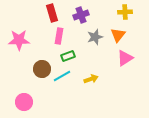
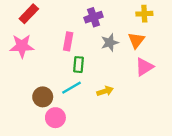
red rectangle: (52, 13) -> (29, 14), moved, turned 60
green rectangle: (68, 56) -> (78, 65), turned -64
brown circle: (42, 69) -> (43, 97), moved
pink circle: (24, 102) -> (55, 118), moved

